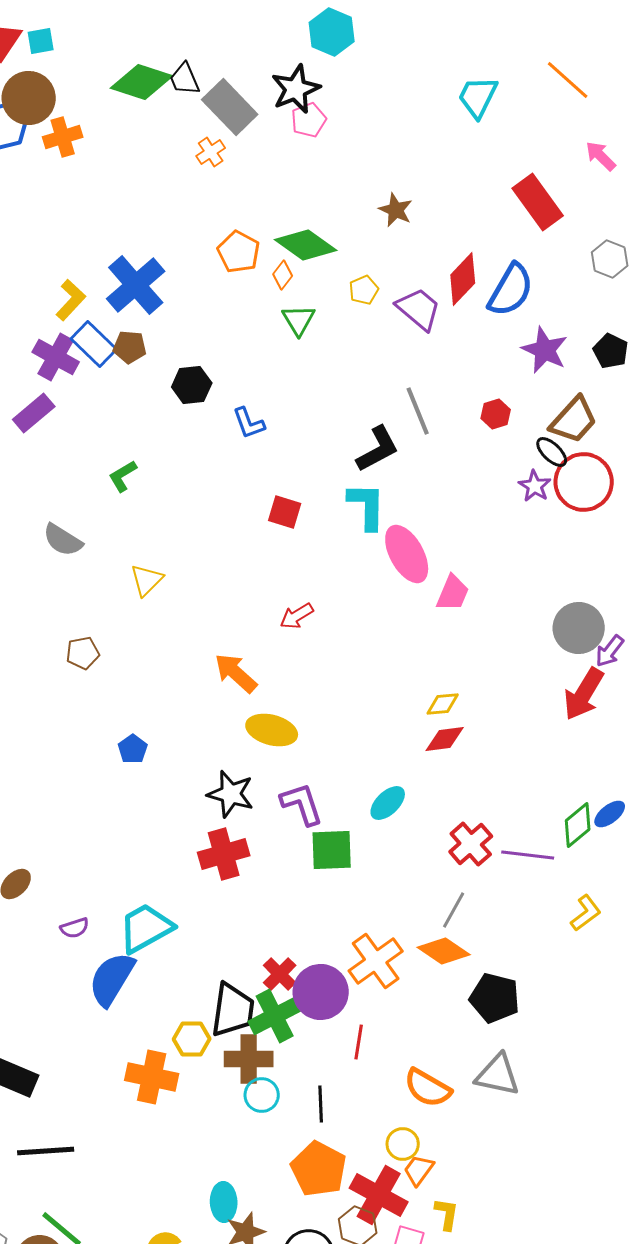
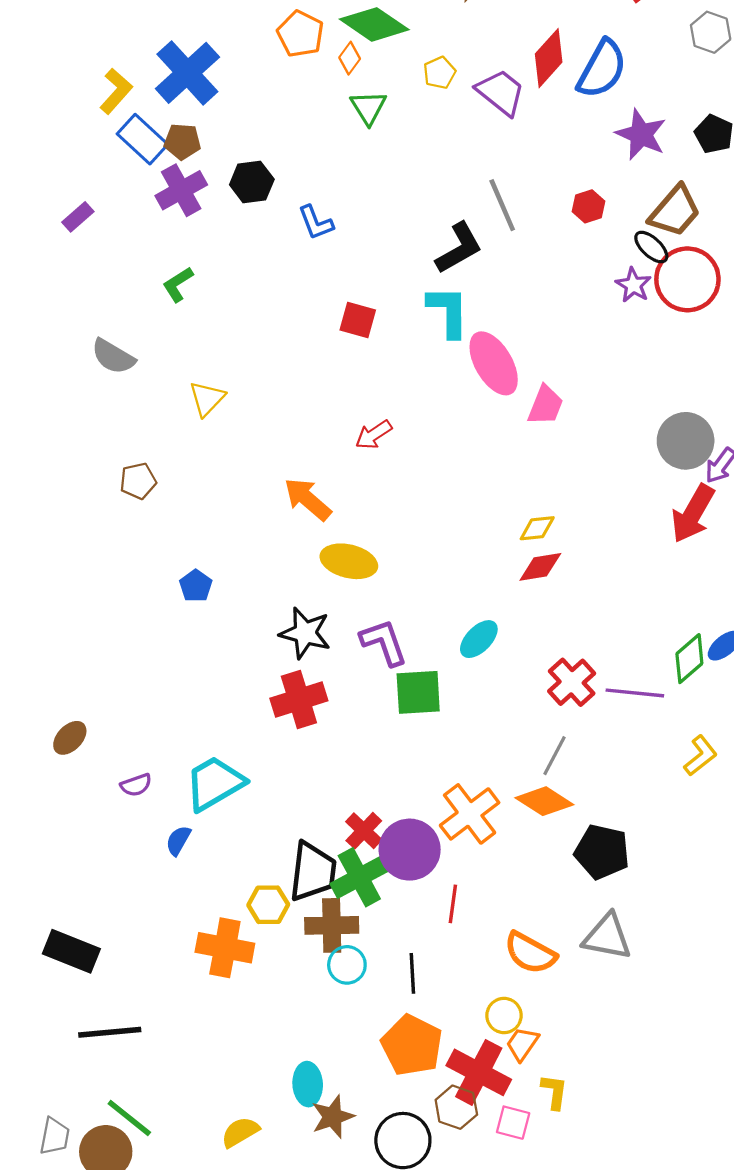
purple cross: (56, 357) -> (181, 190), moved, turned 33
purple rectangle: (34, 413) -> (78, 217), size x0.7
blue semicircle: (112, 979) -> (178, 840), size x0.5

